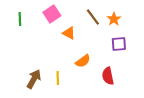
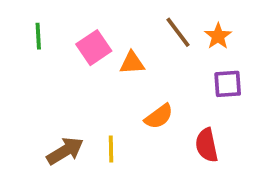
pink square: (52, 14) -> (94, 48), moved
orange triangle: (69, 33) -> (132, 63), turned -32
brown arrow: (34, 79) -> (65, 151), turned 30

